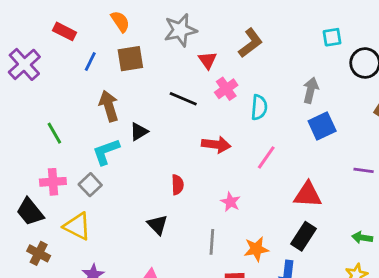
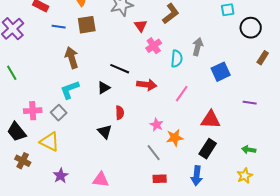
blue line: (90, 62) -> (59, 27), turned 72
gray arrow: (311, 90) -> (198, 47), moved
black line: (183, 99) -> (120, 69), moved
black triangle: (139, 132) -> (104, 88), moved
green line: (54, 133) -> (12, 73), moved
black triangle: (157, 225) -> (105, 132), moved
gray line: (212, 242) -> (154, 153), moved, turned -42
orange star: (256, 249) -> (175, 138), moved

